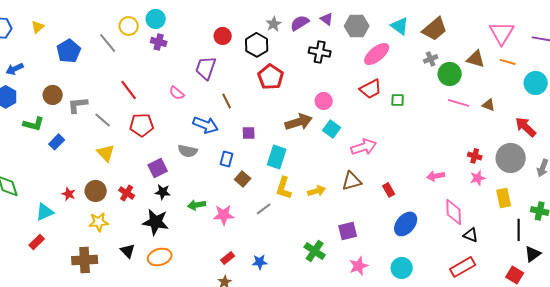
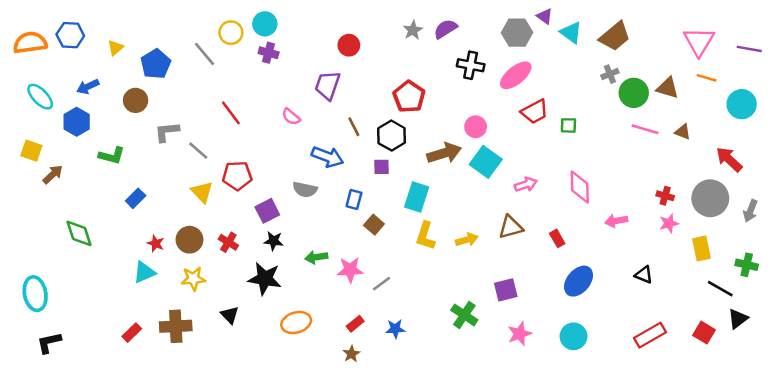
purple triangle: (327, 19) -> (545, 16), moved
yellow triangle: (38, 27) -> (115, 48), moved
black hexagon: (257, 45) -> (392, 136), moved
pink ellipse: (377, 54) -> (516, 75), moved
brown triangle: (476, 59) -> (668, 88), moved
brown circle: (53, 95) -> (136, 100), moved
red pentagon: (142, 125) -> (237, 176), moved
cyan square: (332, 129) -> (486, 162), size x1.4
blue rectangle: (57, 142) -> (136, 198), moved
pink arrow: (364, 147) -> (526, 184), size x0.7
gray line: (264, 209) -> (381, 284), moved
cyan triangle: (45, 212) -> (144, 272), moved
pink diamond: (454, 212) -> (580, 187), moved
black line: (519, 230) -> (720, 289), turned -60
black triangle: (471, 235) -> (644, 275), moved
red rectangle: (37, 242) -> (132, 333), moved
orange ellipse: (160, 257) -> (296, 323), moved
red square: (515, 275) -> (704, 333), moved

